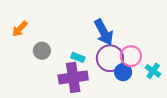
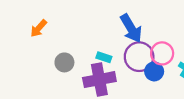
gray circle: (42, 51) -> (64, 62), moved

